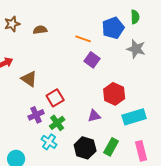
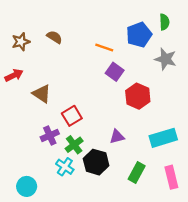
brown star: (12, 24) -> (21, 42), moved
brown semicircle: (40, 30) -> (54, 37), turned 40
red hexagon: (114, 94) -> (138, 96), moved
black hexagon: (85, 148) -> (96, 162), moved

